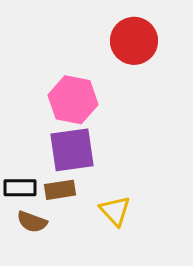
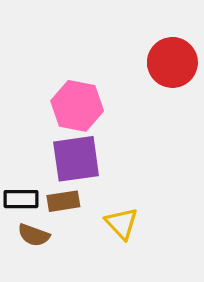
red circle: (134, 41) -> (172, 62), moved

